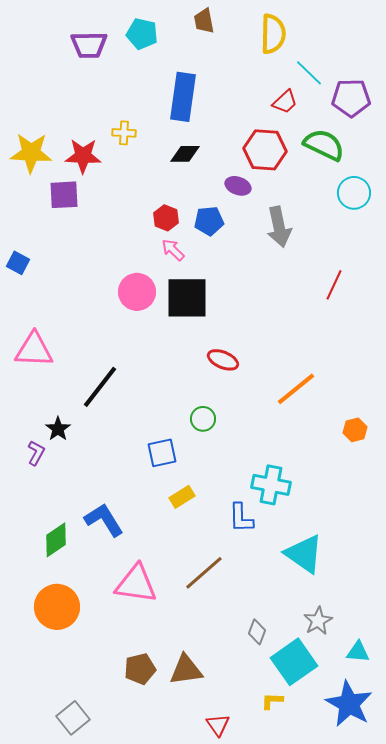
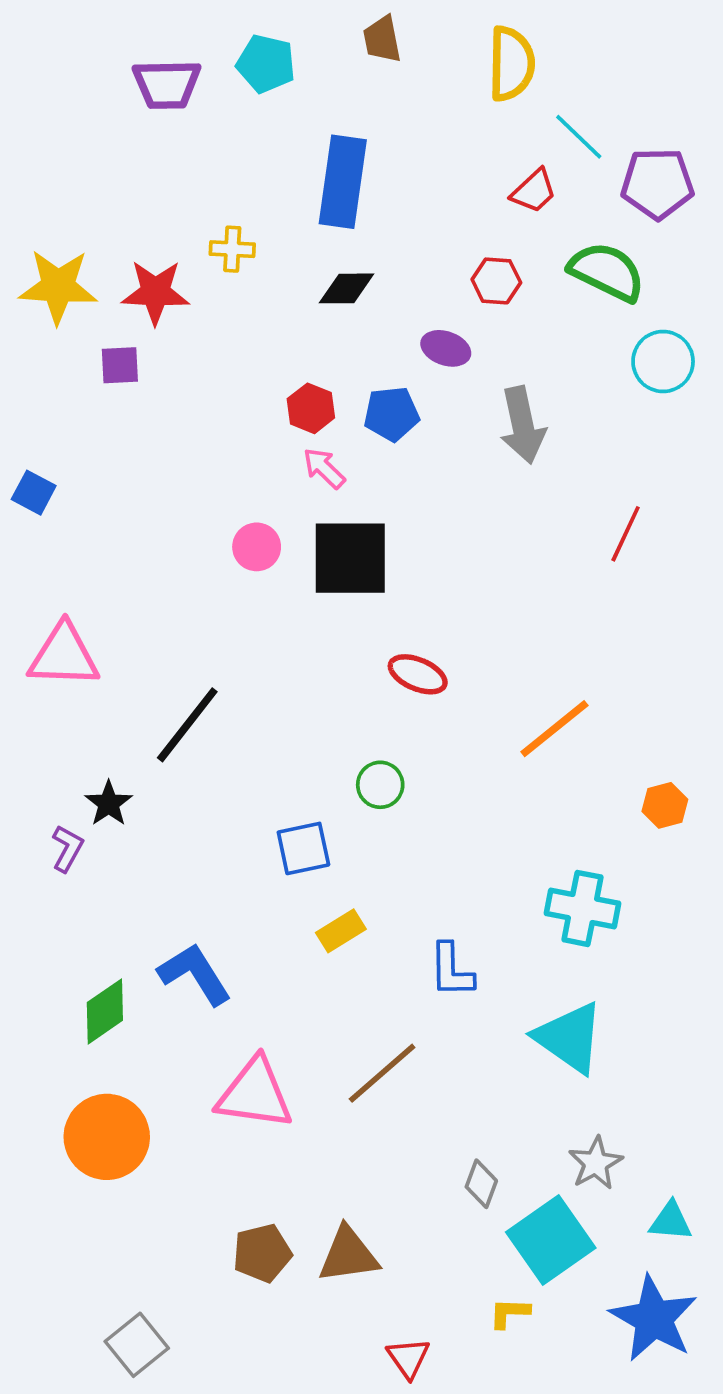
red hexagon: (265, 150) -> (496, 281), size x0.6
purple square: (64, 195) -> (120, 365), size x0.7
pink circle: (137, 292) -> (257, 547), size x0.7
cyan cross: (271, 485) -> (582, 908), moved

